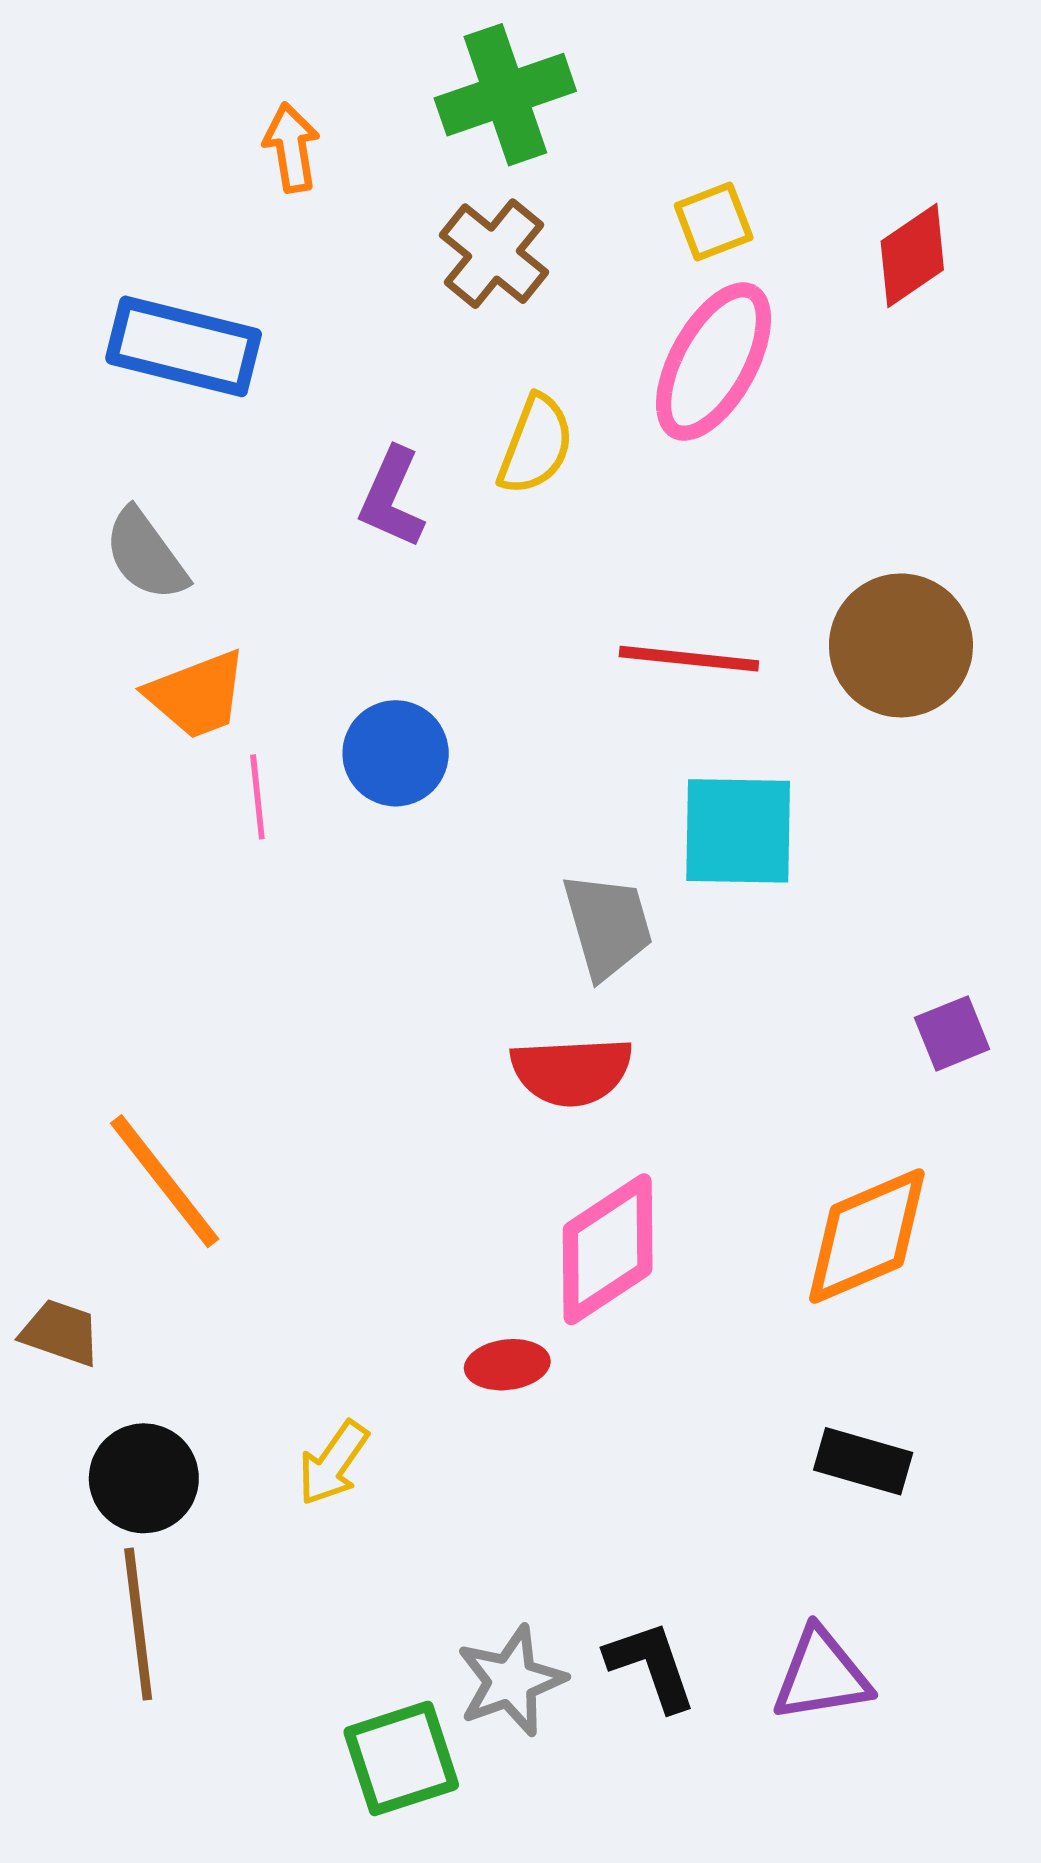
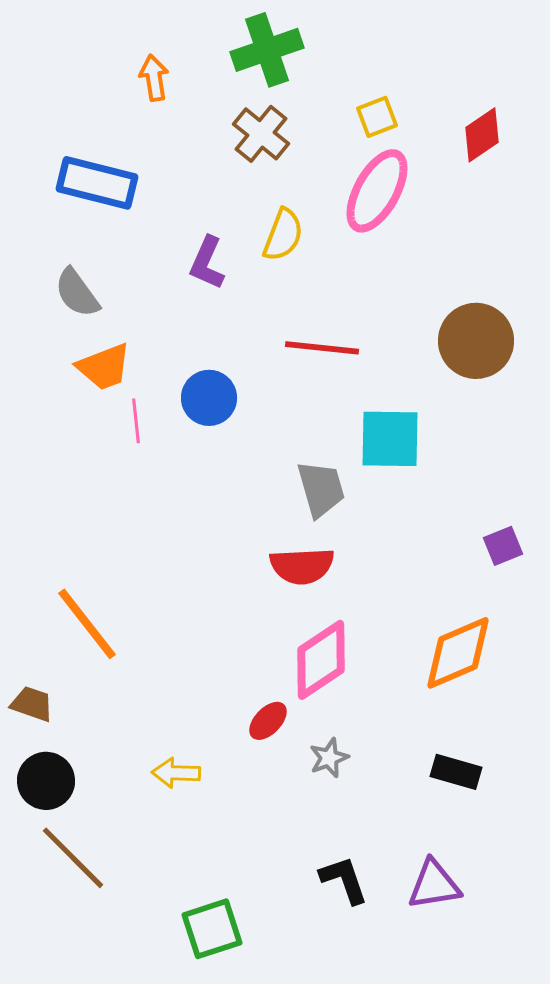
red line: (689, 659) -> (322, 348), moved
red ellipse: (507, 1365) -> (268, 721), turned -39
yellow arrow: (333, 1463) -> (176, 773), turned 57
black circle: (144, 1478) -> (46, 781), moved
brown line: (138, 1624) -> (73, 858), turned -38
gray star: (511, 1681) -> (329, 758), moved, size x0.7

